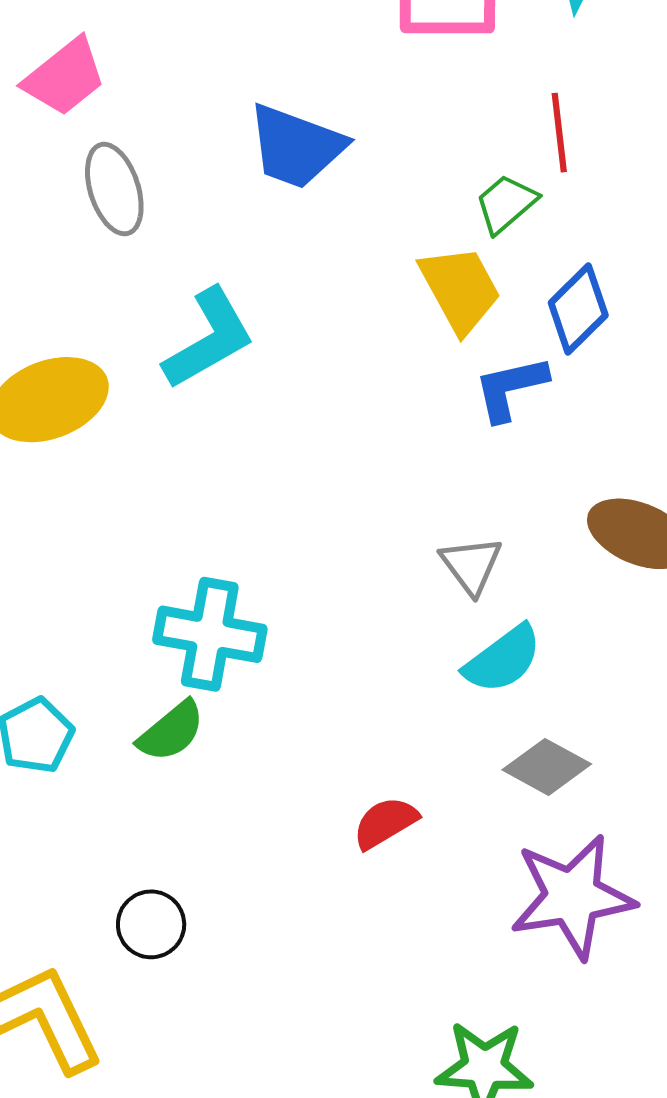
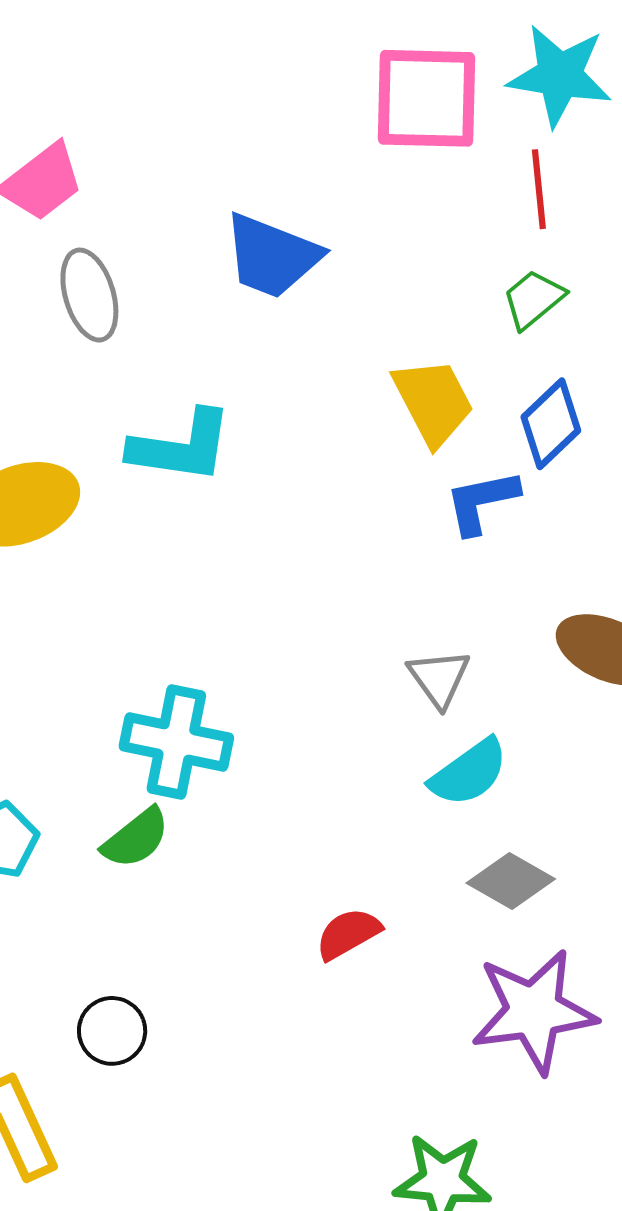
red line: (559, 133) -> (539, 189), moved
green trapezoid: (506, 204) -> (533, 299), moved
cyan L-shape: (209, 339) -> (181, 446), turned 37

